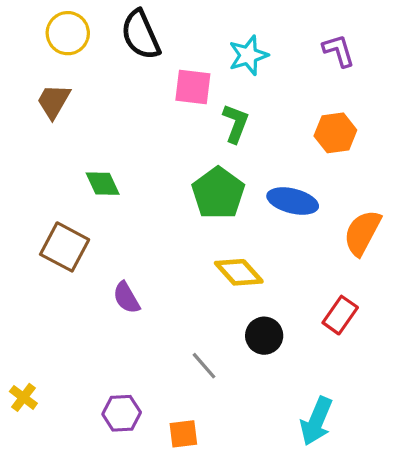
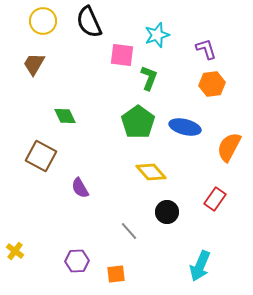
purple L-shape: (339, 51) -> (206, 49), moved

